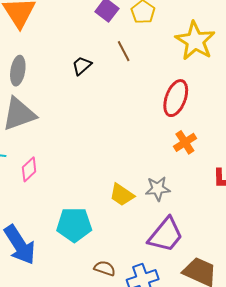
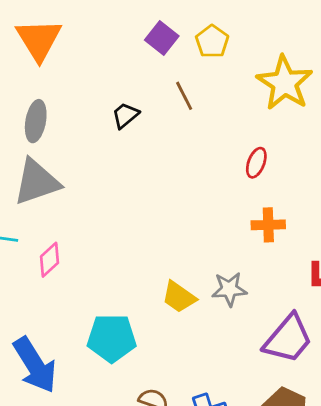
red ellipse: (176, 98) -> (256, 163), size x0.6
orange cross: (185, 142) -> (268, 225), turned 30
purple trapezoid: (166, 235) -> (288, 339), moved

